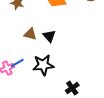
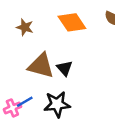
brown triangle: (30, 34) -> (41, 66), size x1.6

